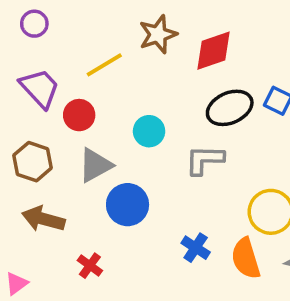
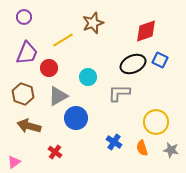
red diamond: (214, 51) -> (146, 31), moved
purple trapezoid: (40, 88) -> (27, 53), turned 65
orange semicircle: (246, 258) -> (142, 148), size x0.7

